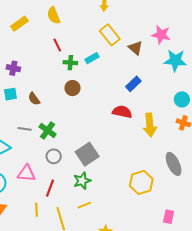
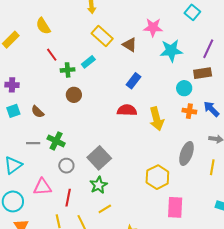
gray ellipse: (174, 164) -> (186, 153), turned 55
pink rectangle: (169, 217) -> (175, 207), moved, size x1.5

